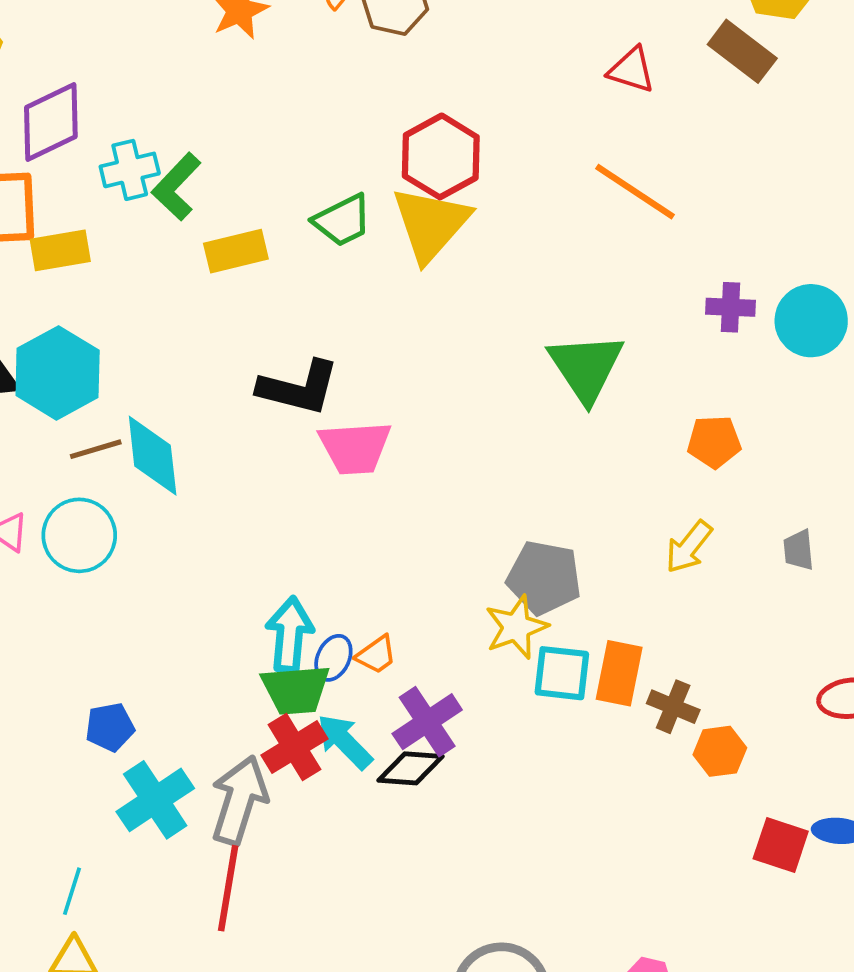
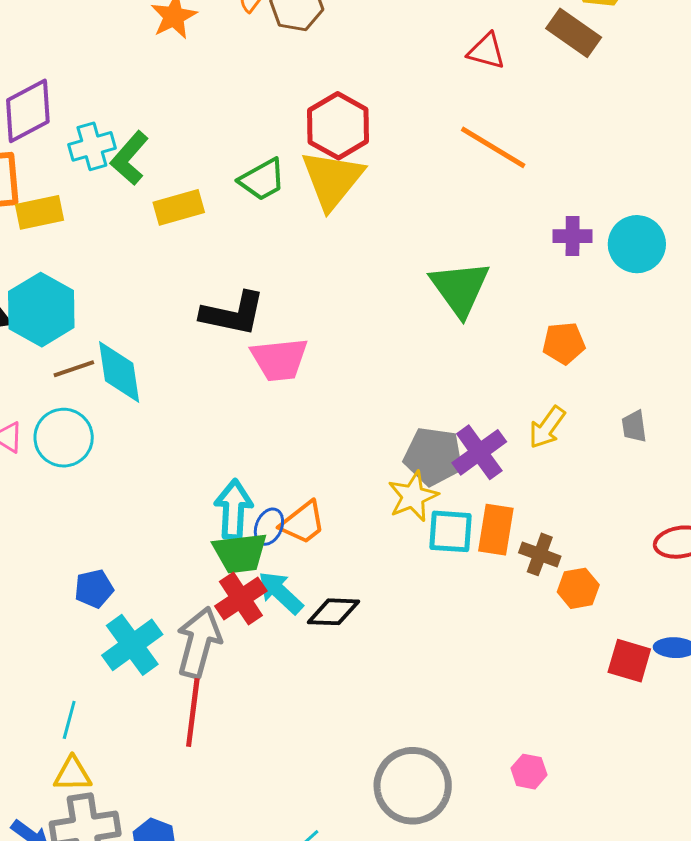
orange trapezoid: (376, 655) -> (303, 523), size x1.4
purple cross: (427, 722) -> (479, 452), moved

